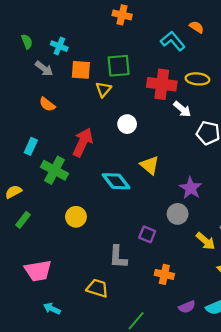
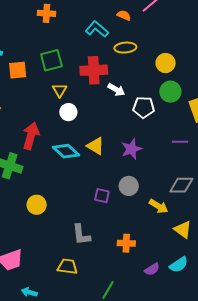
orange semicircle: (197, 27) -> (124, 15), moved
yellow ellipse: (197, 79) -> (125, 48), moved
yellow triangle: (103, 89) -> (60, 90), moved
cyan diamond: (116, 181) -> (66, 151), moved
purple star: (191, 188) -> (132, 149), moved, turned 30
purple square: (147, 234) -> (102, 196), moved

